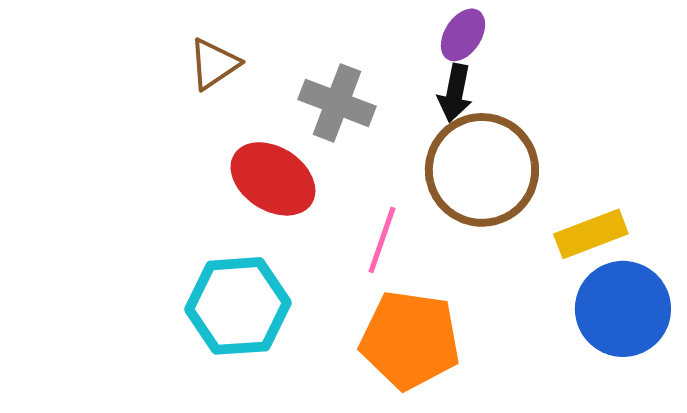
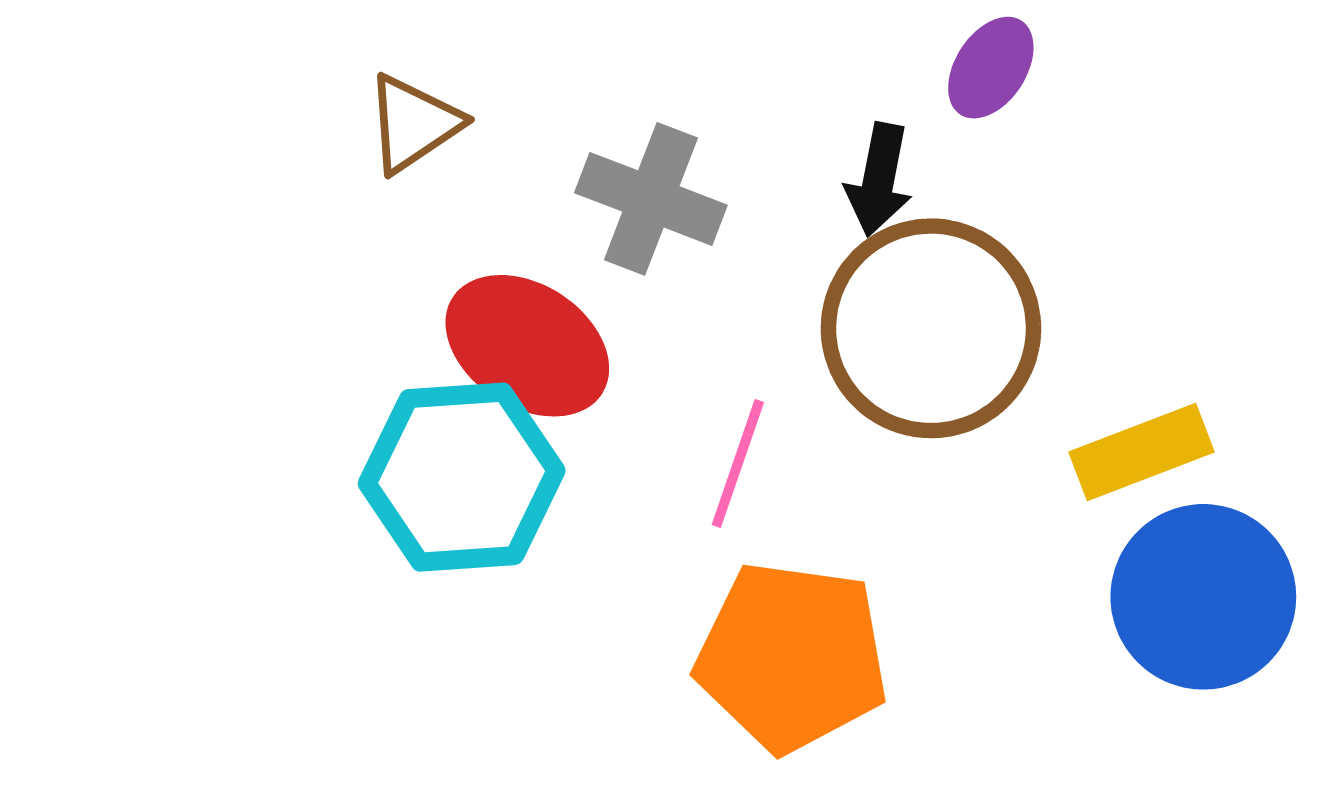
purple ellipse: (463, 35) -> (991, 68), moved
cyan hexagon: (238, 306) -> (462, 477), moved

